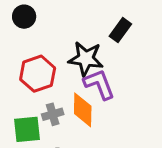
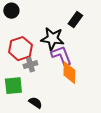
orange diamond: (83, 110) -> (69, 73), moved
gray cross: (53, 114) -> (30, 65), moved

